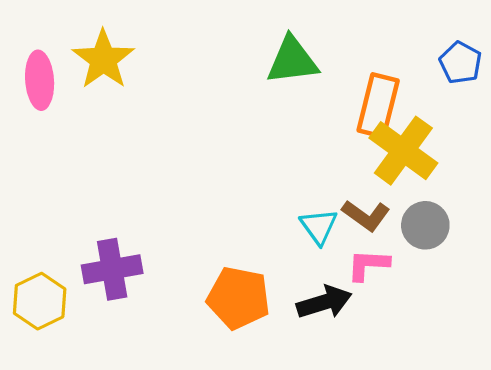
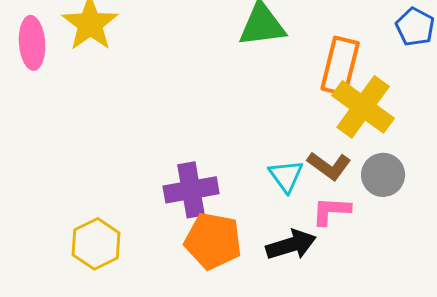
purple cross: (112, 269) -> (191, 190), moved
yellow hexagon: (40, 301) -> (96, 244), moved

